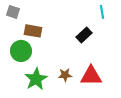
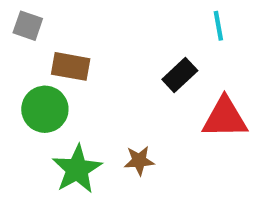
red triangle: (91, 76) -> (225, 118), moved

